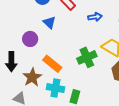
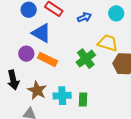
blue triangle: (49, 22) -> (41, 33), size x1.5
orange rectangle: (52, 64) -> (47, 59), moved

